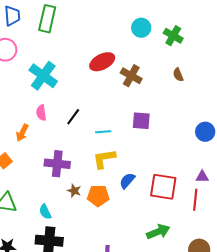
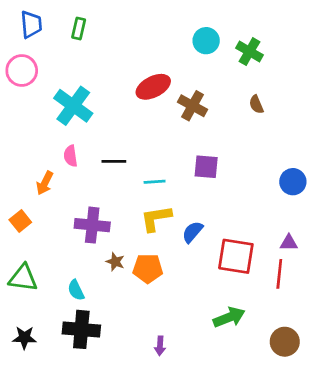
green rectangle: (47, 19) -> (79, 28), size x0.6
black line: (73, 117) -> (114, 161), turned 54
blue semicircle: (127, 181) -> (193, 232), moved

